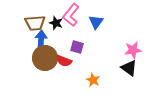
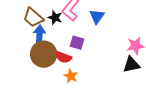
brown trapezoid: (35, 23) -> (33, 18), turned 45
black triangle: (129, 68) -> (131, 65), turned -48
orange star: (93, 80) -> (71, 76), moved

